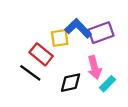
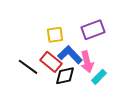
blue L-shape: (78, 28) -> (70, 55), moved
red rectangle: (41, 54) -> (51, 62), moved

